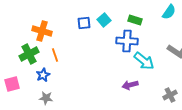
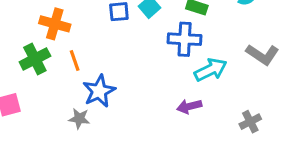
cyan arrow: (144, 61) -> (211, 70), turned -65
blue star: (43, 75) -> (99, 91), moved, size x1.5
gray star: (46, 98) -> (79, 119), moved

